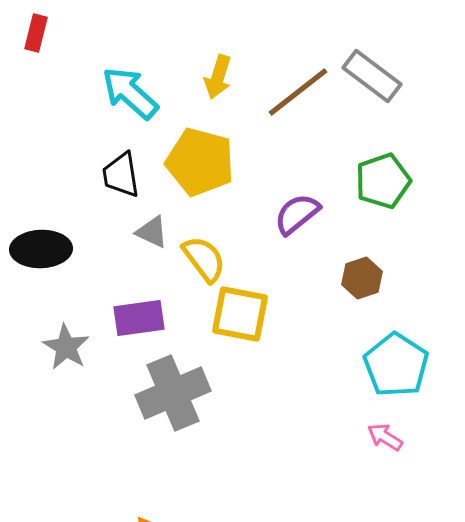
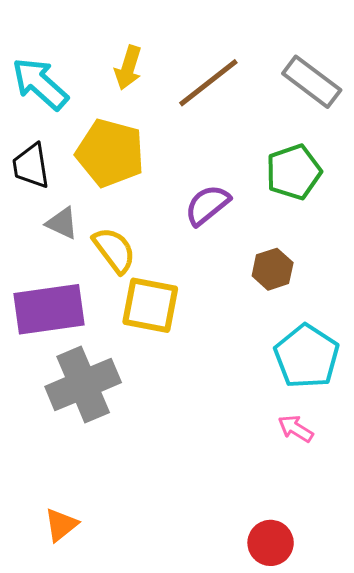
gray rectangle: (372, 76) -> (312, 82), moved
purple rectangle: (139, 318) -> (49, 309), size x1.4

